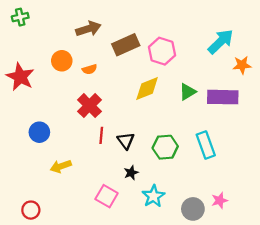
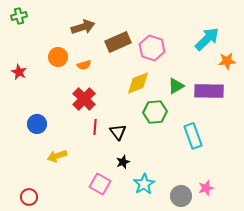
red star: (20, 77) -> (19, 72), size x0.6
green hexagon: (165, 147) -> (155, 112), moved

